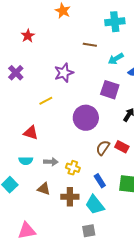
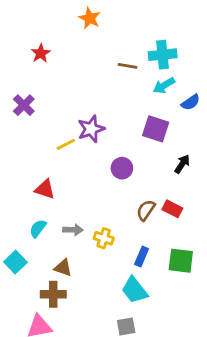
cyan cross: (115, 22) -> (163, 55), moved
purple star: (64, 73) -> (91, 129), moved
purple circle: (86, 118) -> (122, 168), size x0.6
cyan semicircle: (26, 161) -> (38, 228), turned 128
blue rectangle: (100, 181) -> (142, 256), turned 56
brown cross: (70, 197) -> (53, 294), moved

